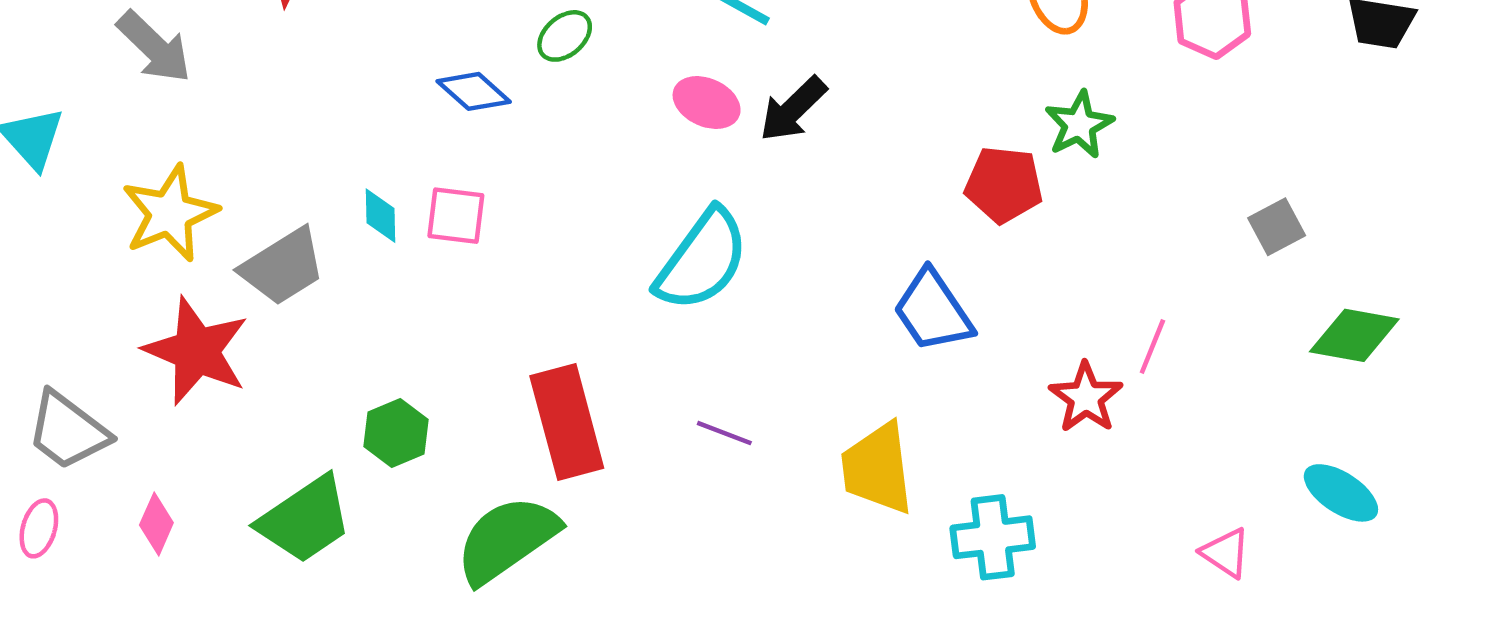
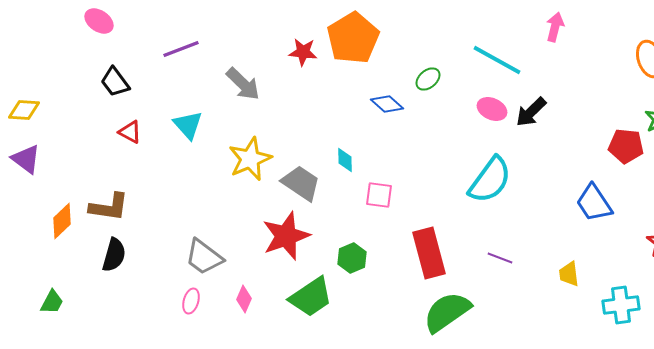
pink square: (456, 216) -> (379, 195), moved
gray trapezoid: (283, 267) -> (301, 183), turned -114
red star: (196, 351) -> (286, 236), moved, turned 30
yellow trapezoid: (877, 469) -> (569, 274), size x0.6
green semicircle: (507, 539) -> (447, 312), moved

